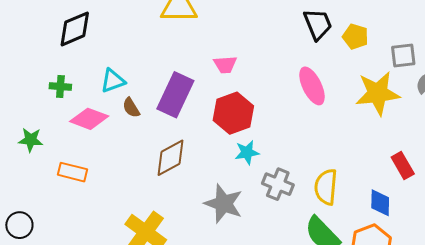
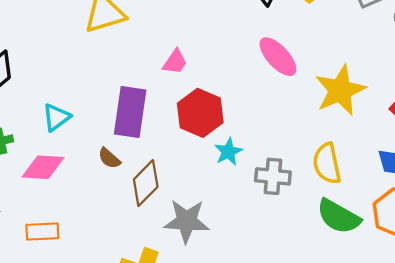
pink trapezoid: (225, 64) -> (175, 62), turned -35
yellow star: (378, 93) -> (340, 90), moved
brown semicircle: (131, 108) -> (109, 158), moved
gray star: (224, 204) -> (187, 221), moved

